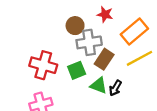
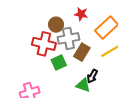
red cross: (43, 65) -> (44, 44), moved
green triangle: (99, 85) -> (83, 85), moved

